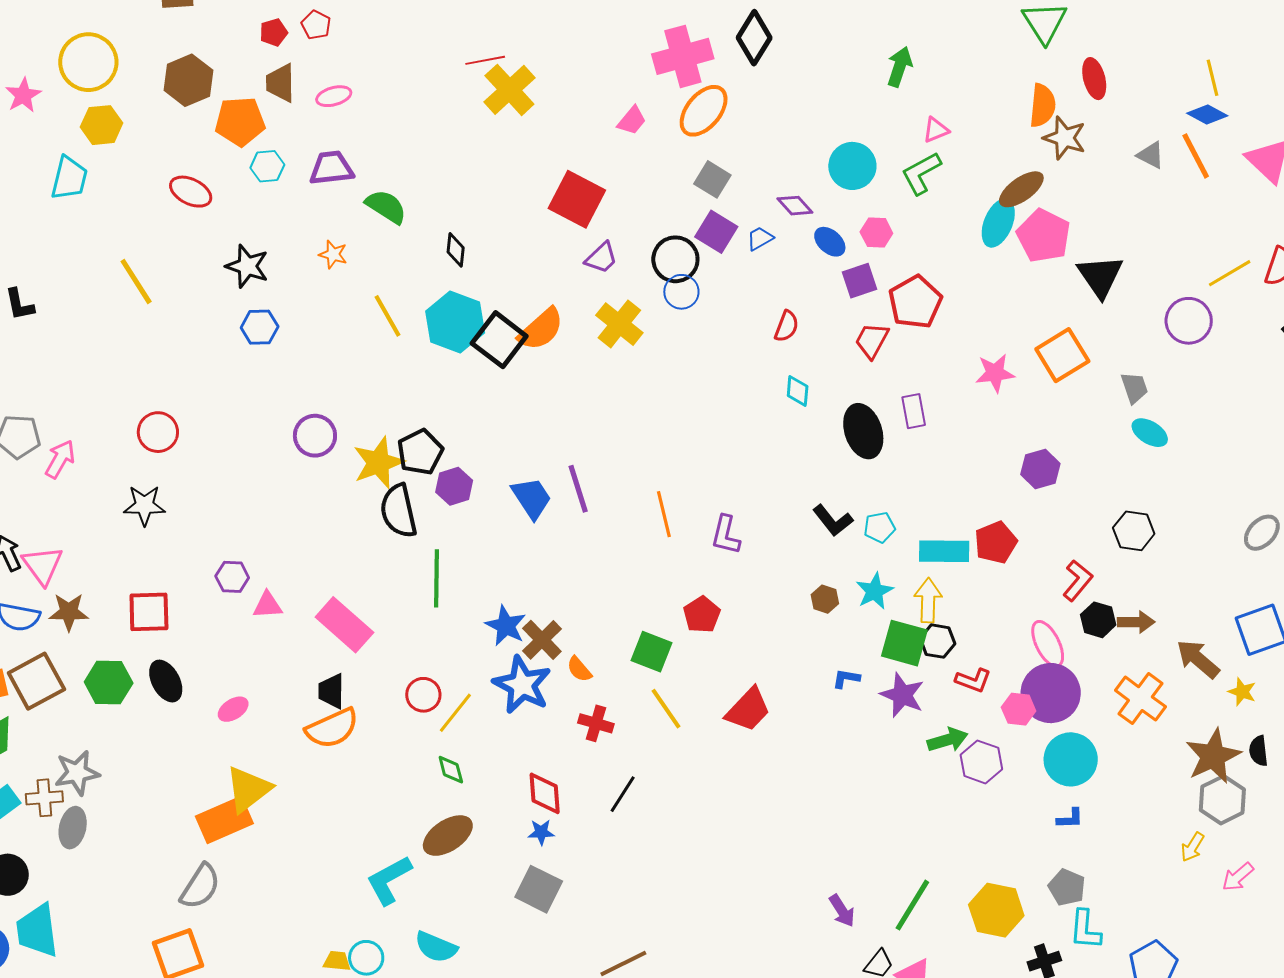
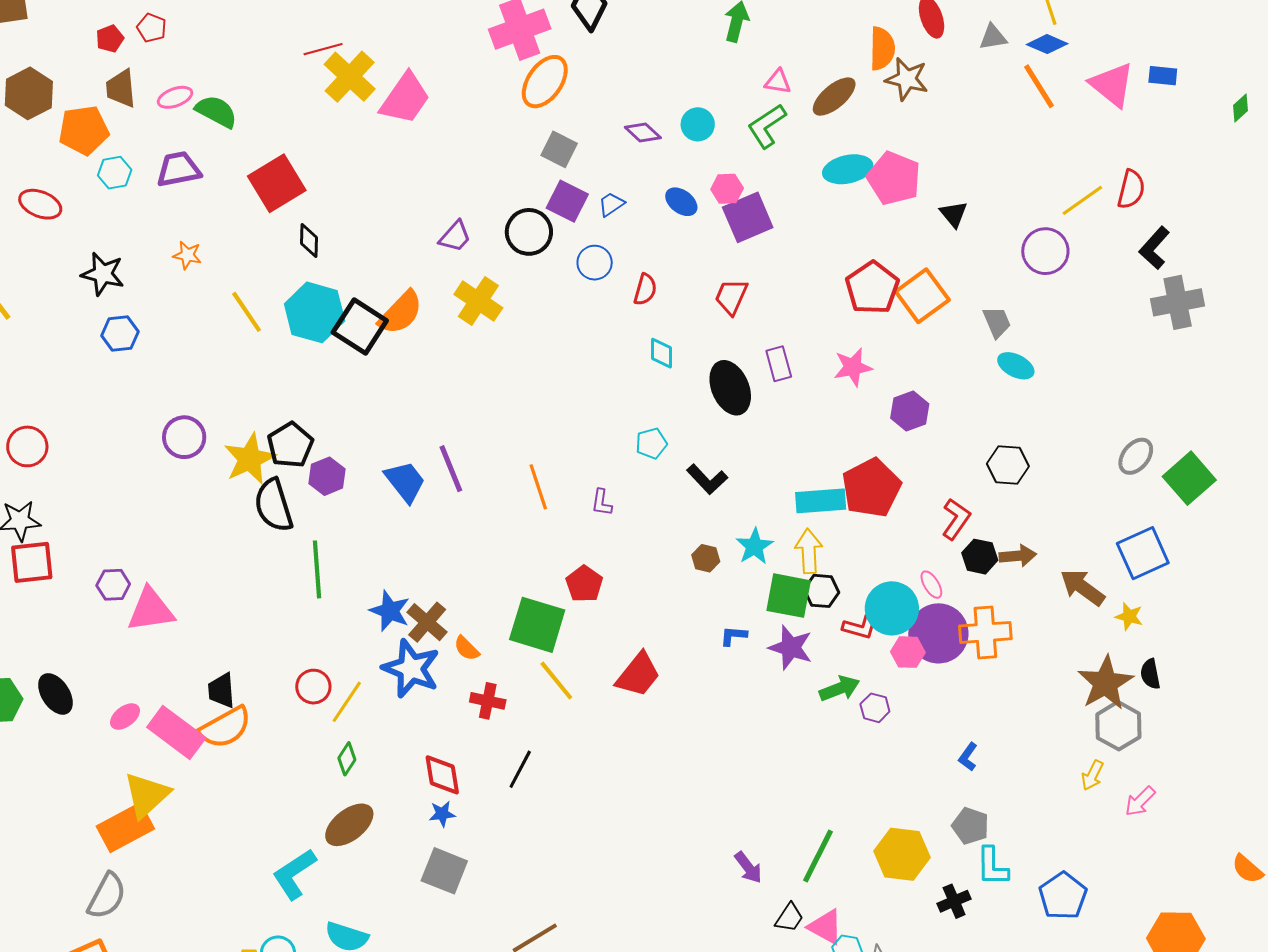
pink trapezoid: (632, 120) -> (405, 99), moved, size x1.8
pink triangle: (936, 130) -> (778, 82), turned 36
gray triangle: (1151, 155) -> (993, 37), moved, turned -32
cyan circle: (852, 166) -> (698, 124), size x0.7
brown ellipse: (1021, 189) -> (834, 97), moved
red square: (577, 199) -> (277, 183), moved, turned 36
purple diamond: (795, 206) -> (643, 133), moved
green semicircle: (386, 207) -> (216, 111), moved
cyan ellipse: (998, 223) -> (848, 169), turned 60
black triangle: (1100, 276) -> (954, 214), size x0.6
purple square: (859, 281) -> (748, 217), moved, size x1.4
blue circle: (681, 292) -> (595, 263), moved
red pentagon: (915, 302) -> (872, 288), moved
pink star: (995, 373) -> (853, 367), moved
cyan pentagon: (879, 527) -> (651, 443), moved
purple L-shape: (726, 535) -> (602, 502), size x0.7
red pentagon: (996, 542) -> (871, 488), size x1.4
pink triangle: (268, 605) -> (151, 610), size x1.6
red square: (149, 612) -> (32, 562), moved
pink rectangle: (344, 625) -> (176, 732), moved
pink ellipse: (1048, 644) -> (931, 585), size x0.6
green square: (651, 652) -> (537, 625), size x1.4
orange cross: (1140, 699) -> (985, 632), moved, turned -36
cyan circle: (1071, 759) -> (892, 608), moved
purple hexagon: (981, 762) -> (875, 708), size x0.7
green diamond: (451, 770) -> (347, 759), turned 52
blue L-shape: (1070, 818) -> (968, 757), turned 132

